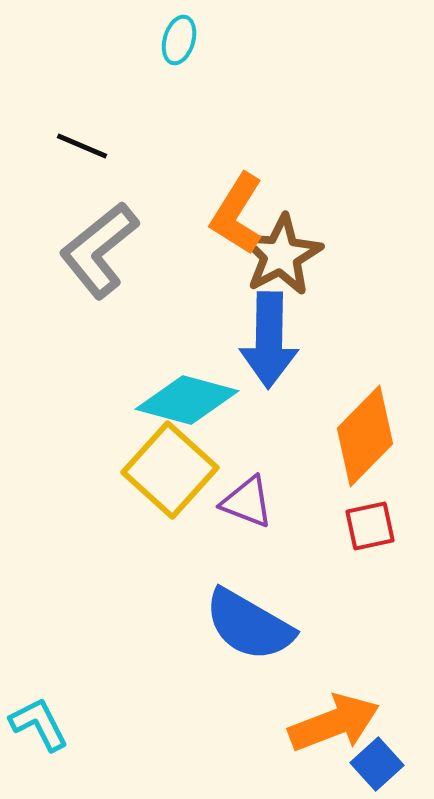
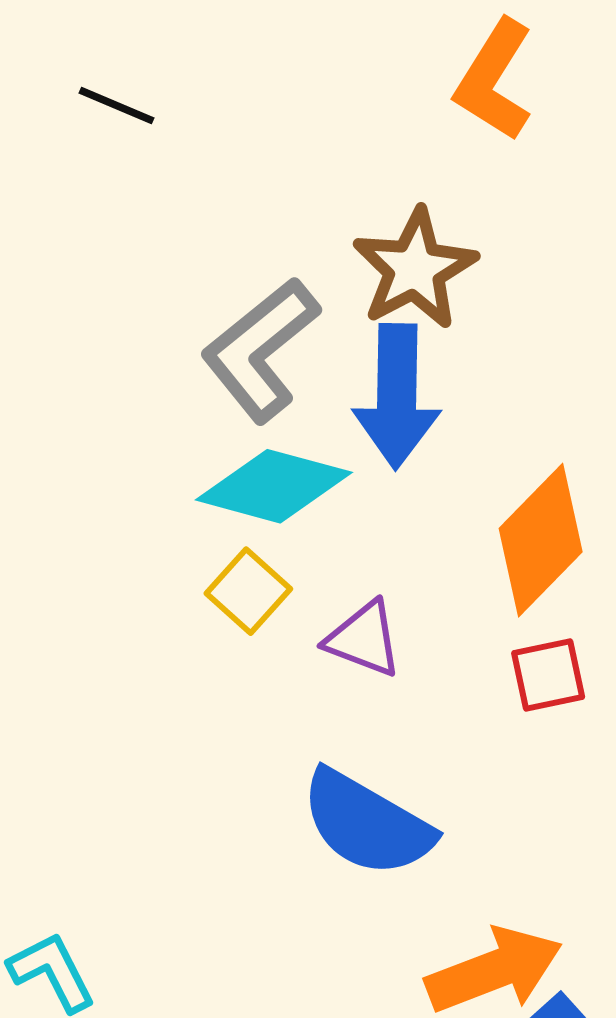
orange L-shape: (237, 214) -> (494, 80), moved
gray L-shape: (99, 250) -> (260, 350), moved
yellow square: (170, 470) -> (248, 591), size x0.6

